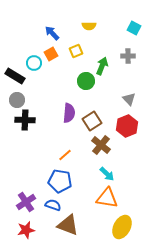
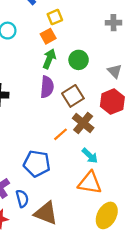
orange square: (51, 54) -> (48, 36), moved
green arrow: (102, 66) -> (49, 59), moved
green circle: (86, 81) -> (79, 60), moved
orange line: (65, 155) -> (61, 134), moved
blue semicircle: (53, 205) -> (22, 199), moved, turned 56

